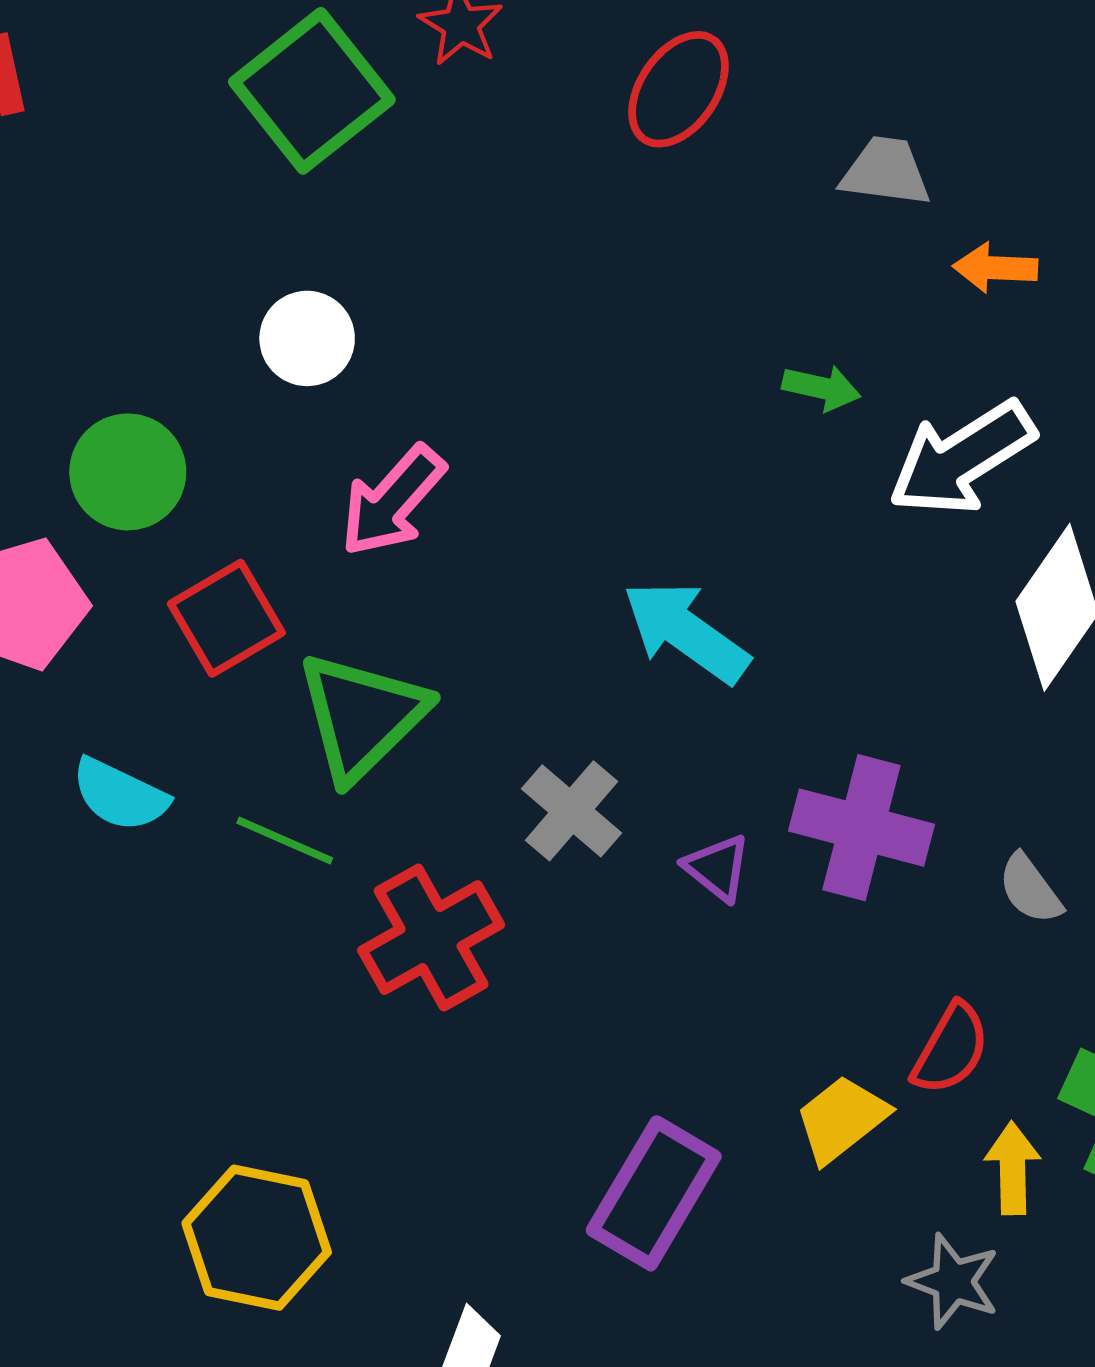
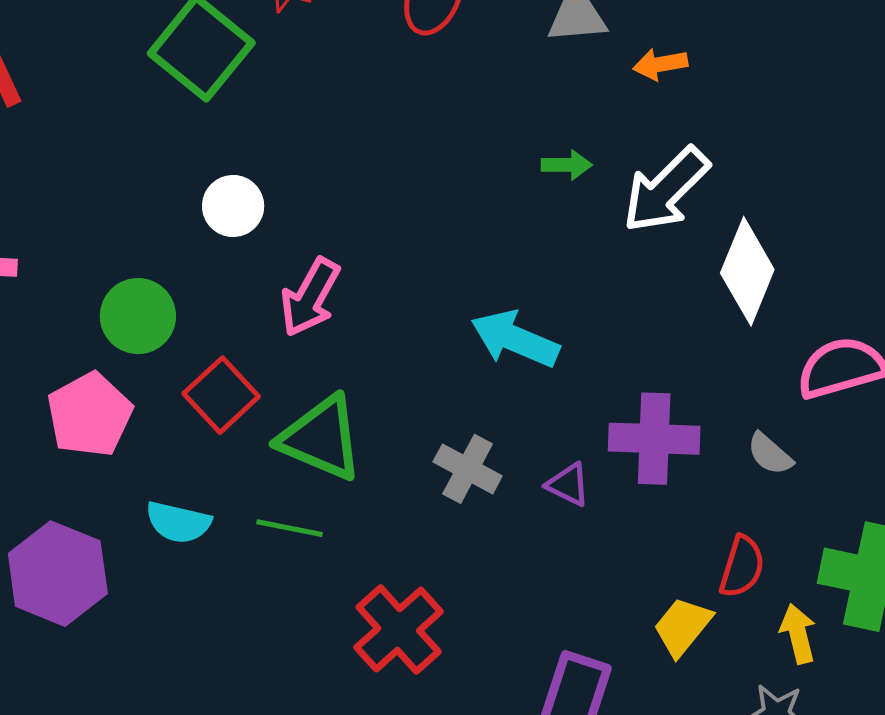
green triangle: (362, 716) -> (321, 438), turned -40
red cross: (431, 938) -> (399, 629), moved

